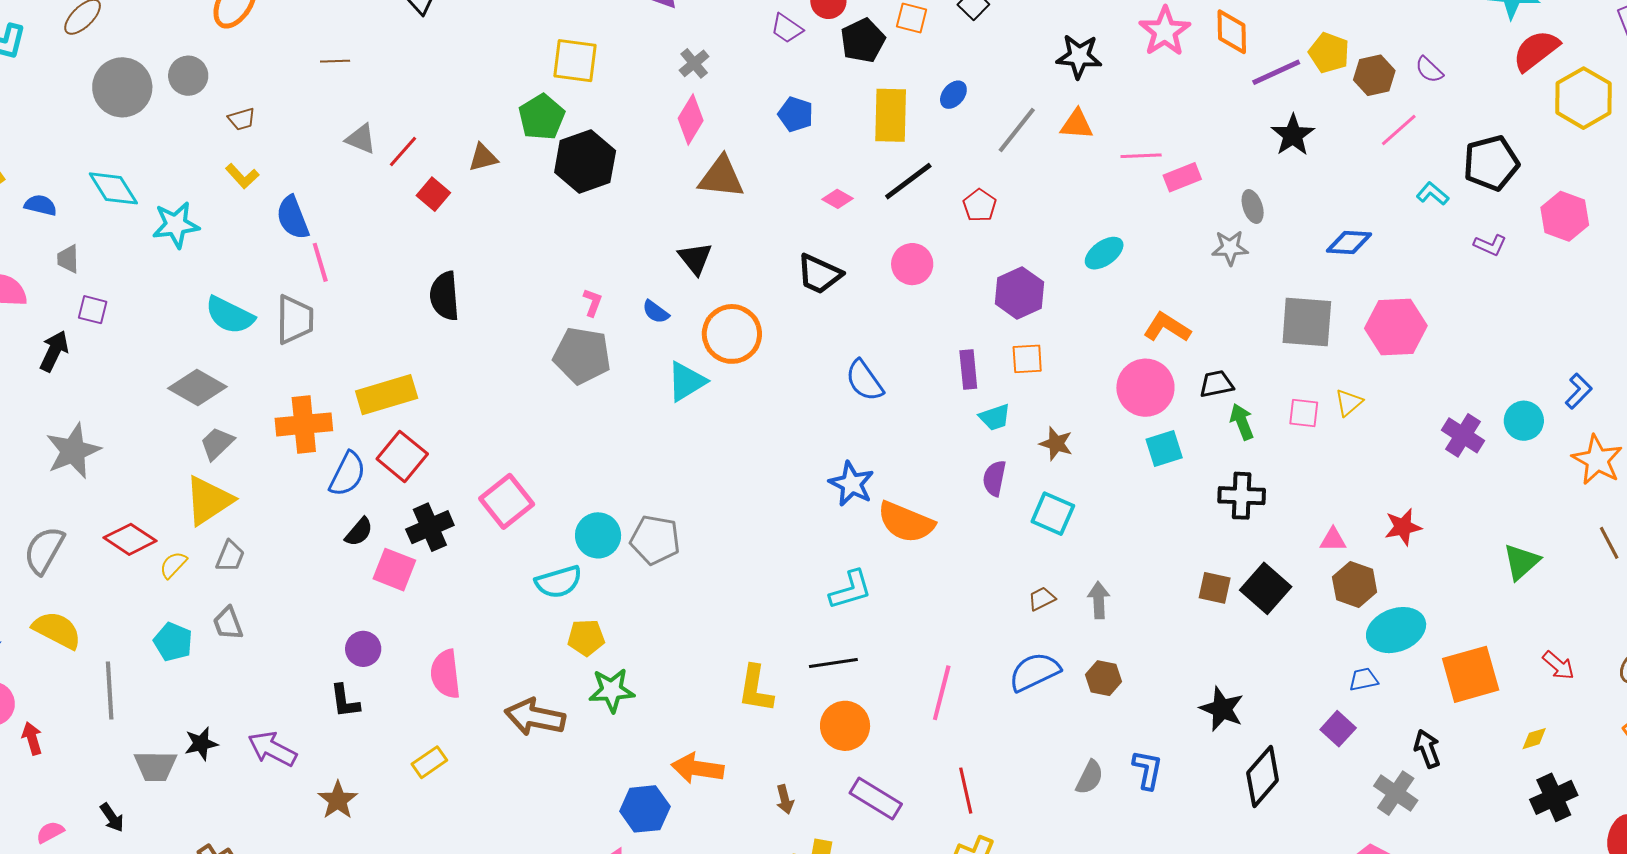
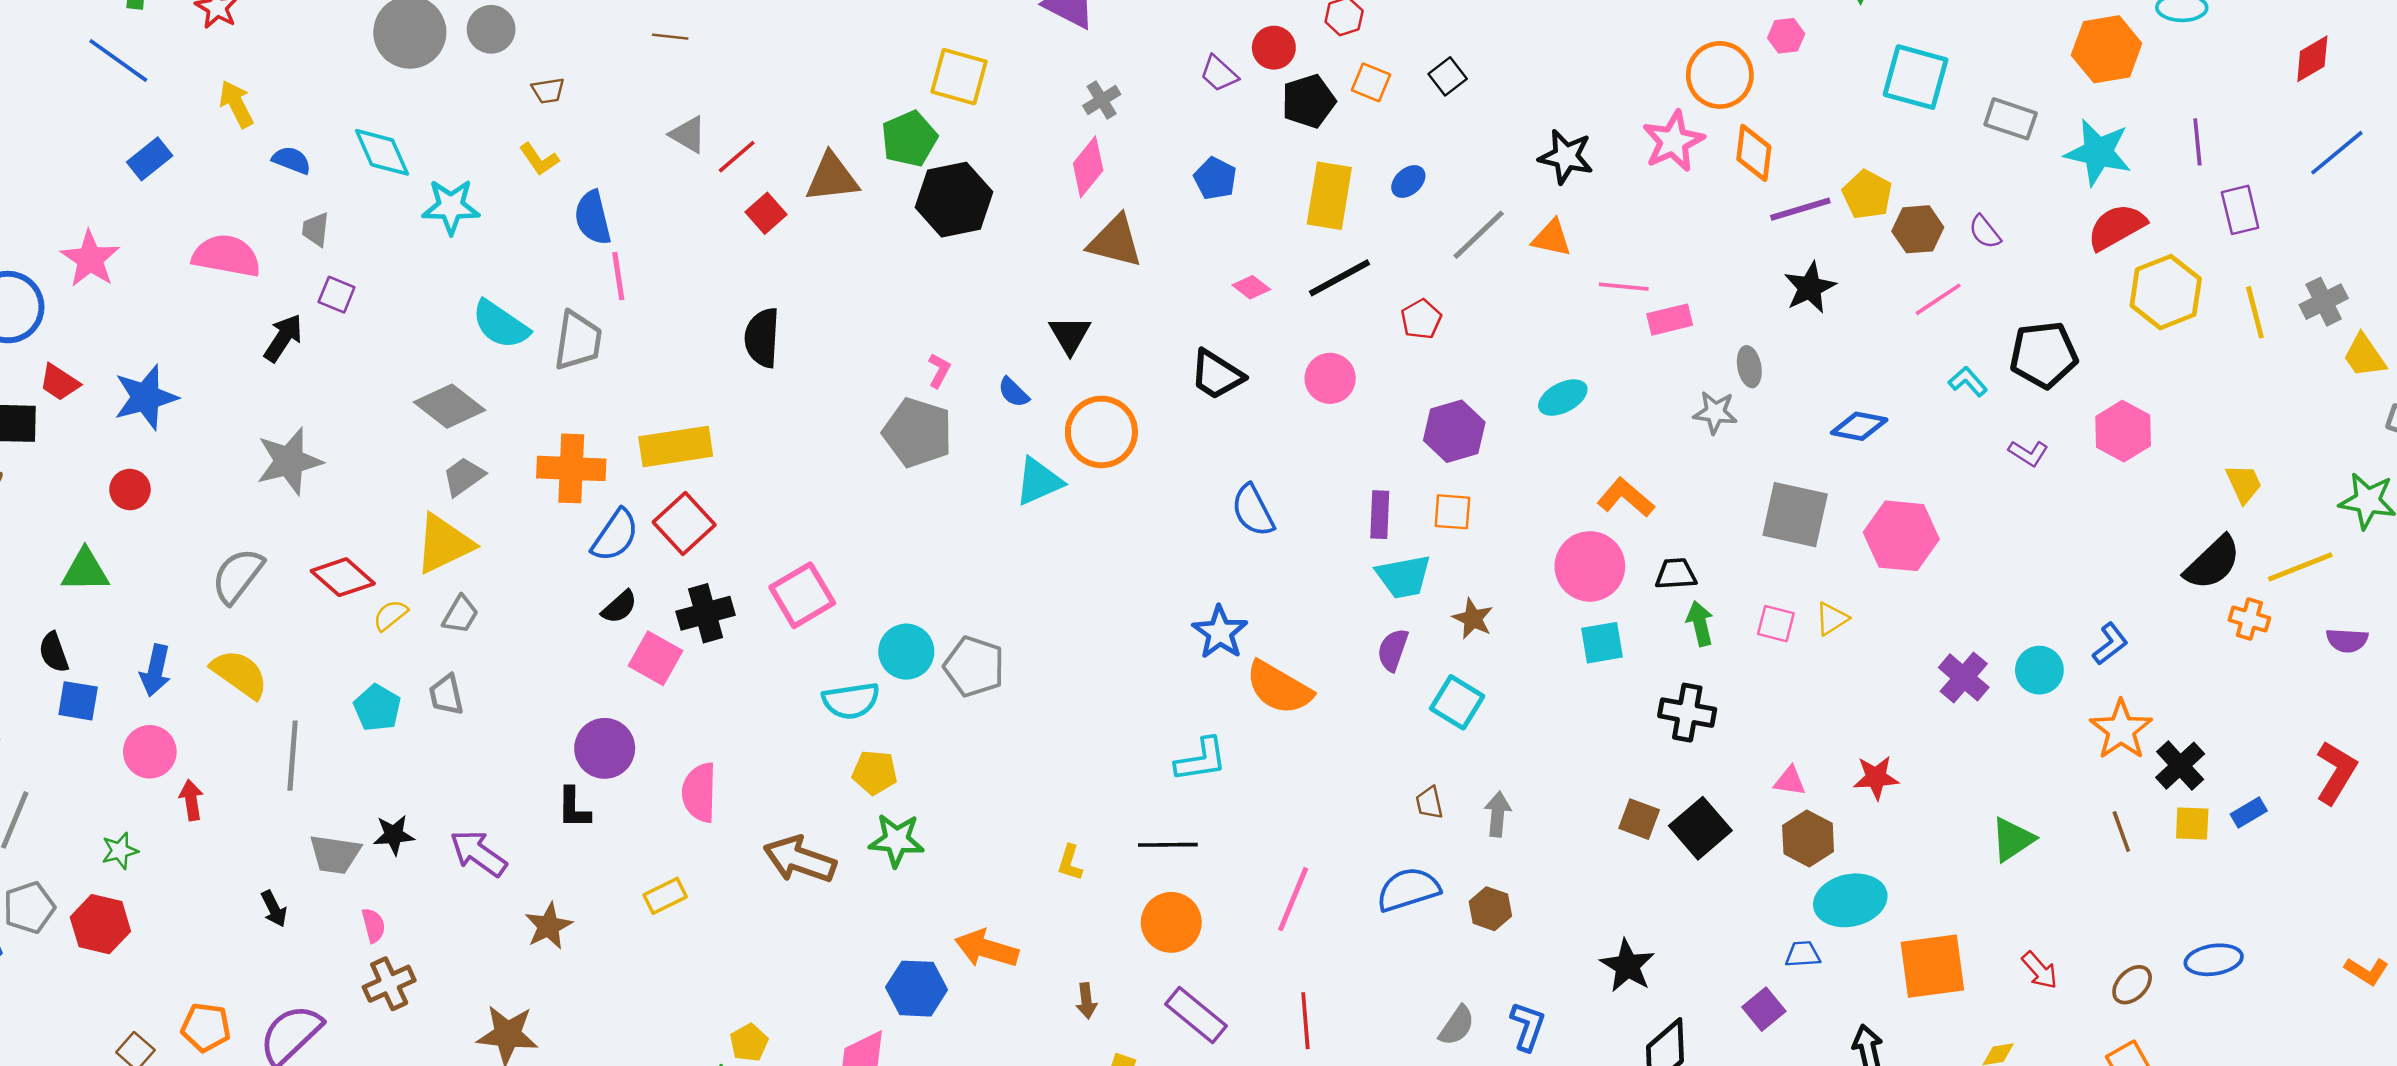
brown triangle: (483, 158) -> (832, 178), size x1.5
cyan trapezoid: (995, 417) -> (1404, 577), size x1.4
brown trapezoid: (1042, 599) -> (1429, 803), turned -84
purple circle: (363, 649) -> (605, 748), size x1.4
yellow L-shape: (756, 689) -> (1070, 863), size x0.6
pink semicircle: (50, 832) -> (373, 925), moved, turned 96

